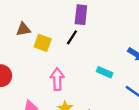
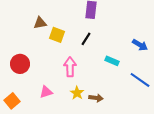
black line: (72, 37) -> (86, 39), moved

